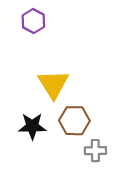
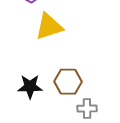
yellow triangle: (53, 84) -> (49, 27), moved, turned 44

